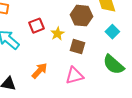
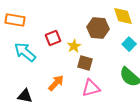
brown square: (77, 47) -> (85, 63), moved

